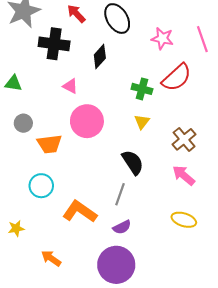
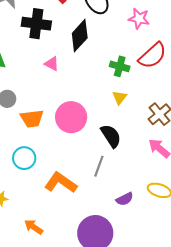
black diamond: (100, 56) -> (80, 36), size x1.4
pink circle: (87, 121) -> (71, 117), moved
purple semicircle: (122, 227) -> (125, 199), moved

